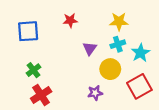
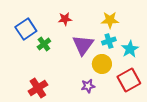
blue square: (28, 31) -> (26, 29), turned -30
purple triangle: (90, 49) -> (83, 45), size x1.6
green cross: (34, 70) -> (44, 44), moved

